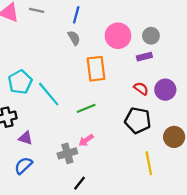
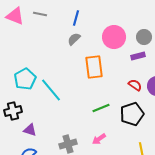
gray semicircle: (74, 38) -> (74, 39), turned -104
green line: (86, 108) -> (101, 108), moved
black pentagon: (138, 120) -> (132, 114), turned -30
pink arrow: (86, 140) -> (99, 139), moved

